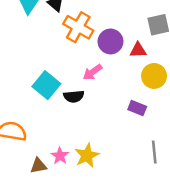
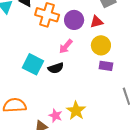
yellow circle: (154, 76) -> (101, 45), moved

